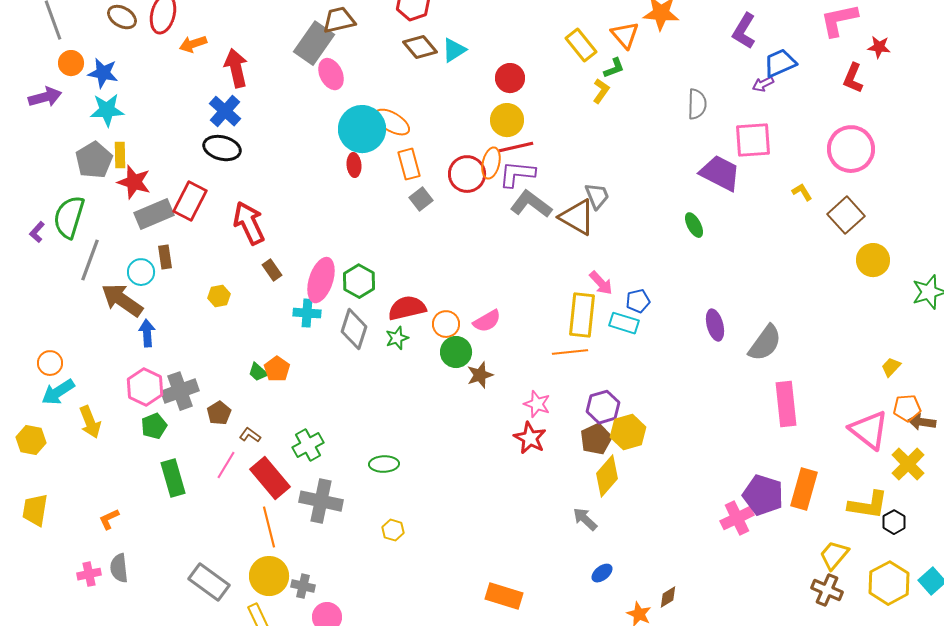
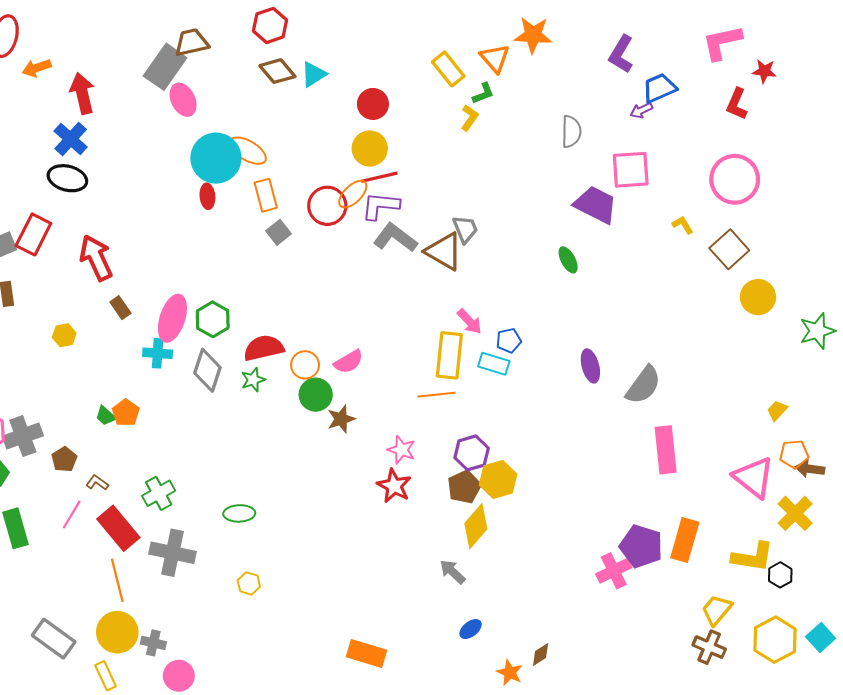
orange ellipse: (491, 163) -> (353, 194), turned 32

